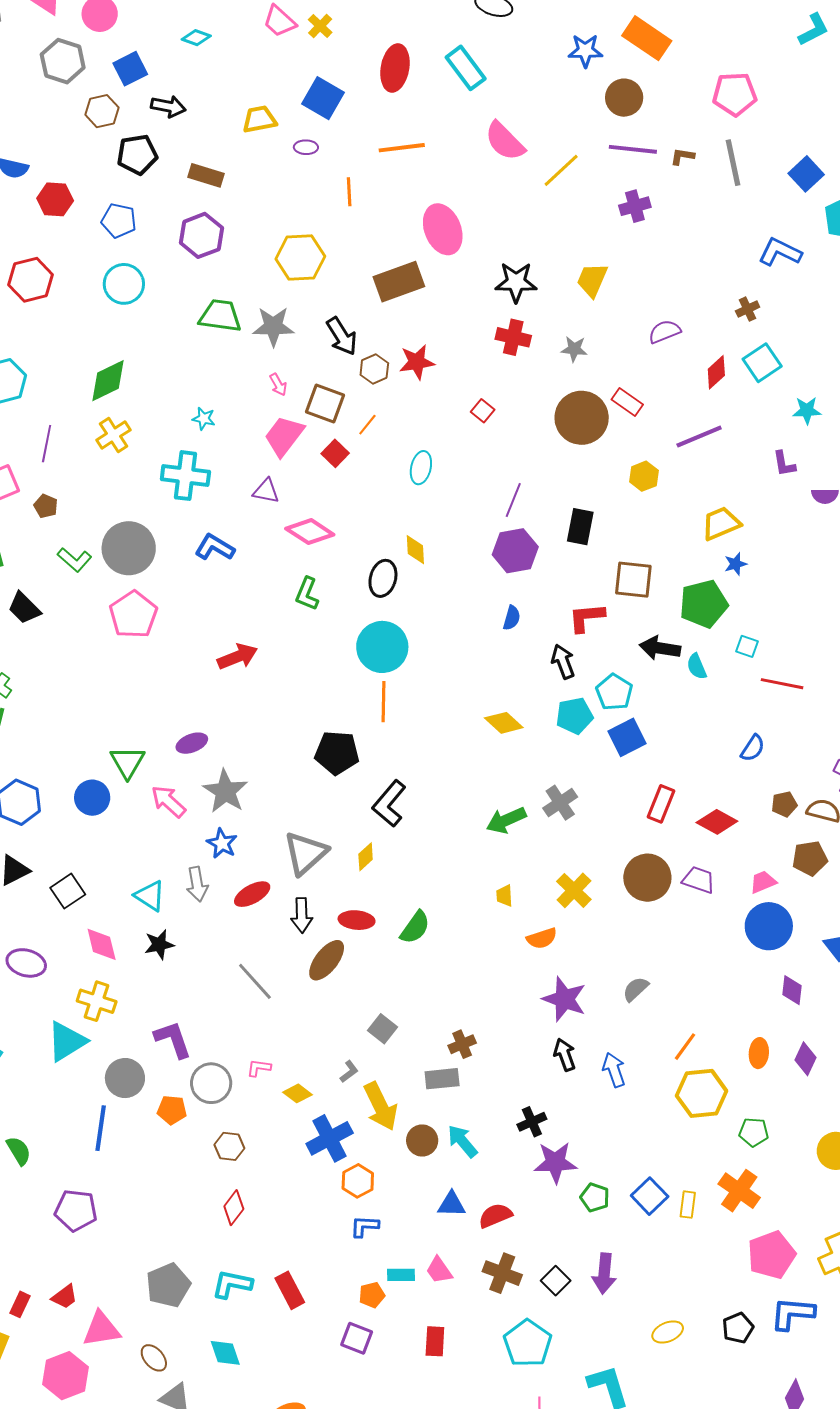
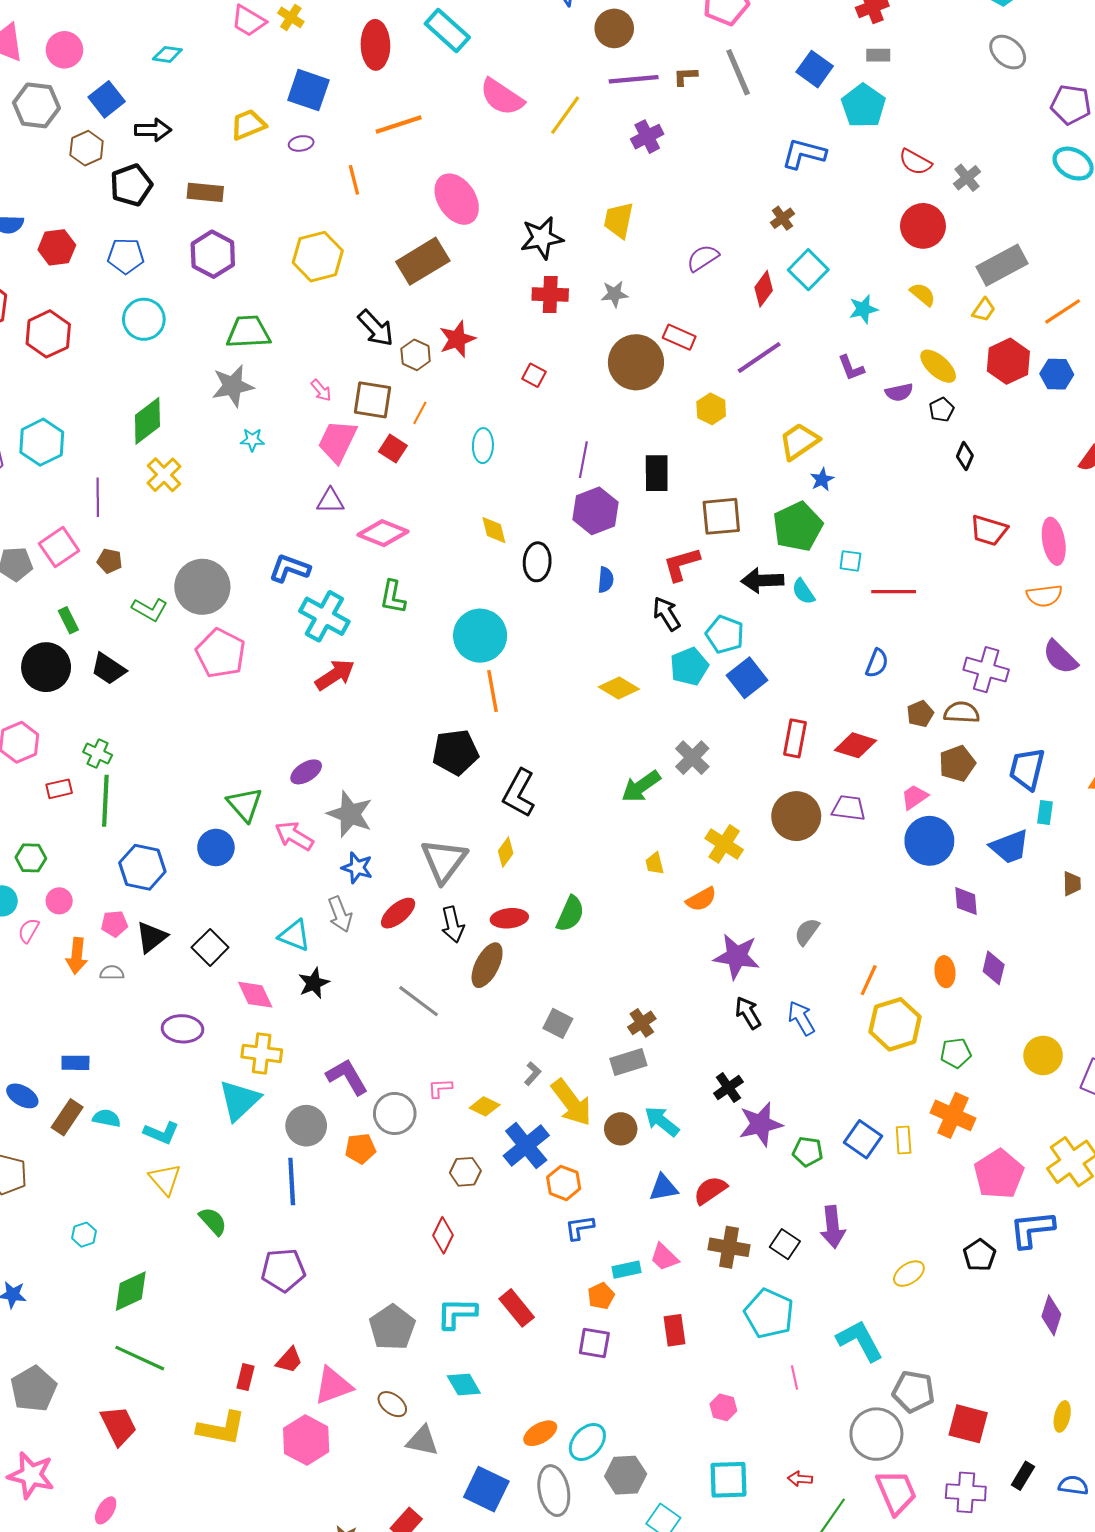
gray star: (273, 326) -> (233, 386), moved
cyan cross: (185, 476) -> (324, 616), moved, turned 33
black ellipse: (383, 578) -> (537, 562), moved
brown hexagon: (229, 1146) -> (465, 1172), moved

